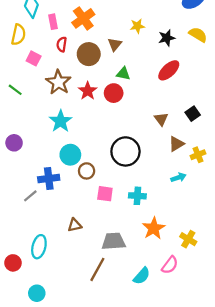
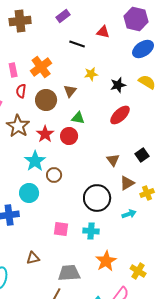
cyan star: (61, 121) -> (35, 161), moved
black circle: (125, 151) -> (97, 198), moved
brown circle: (87, 171) -> (54, 175), moved

